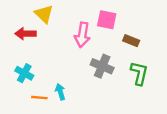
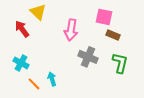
pink square: (107, 20) -> (104, 17), moved
red arrow: (25, 34) -> (22, 29), turned 54
orange line: (39, 98) -> (34, 84), turned 40

